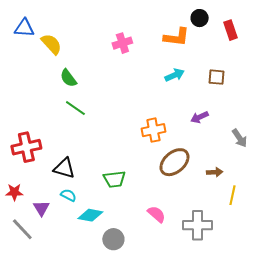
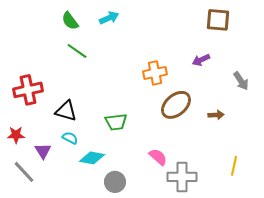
cyan arrow: (175, 75) -> (109, 18), moved
brown square: (217, 77) -> (218, 20), size x1.4
yellow line: (233, 195) -> (234, 166), moved
gray cross: (198, 225) -> (182, 177), moved

